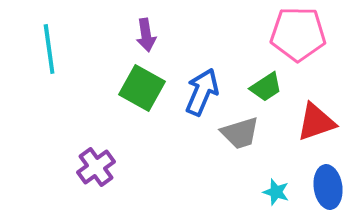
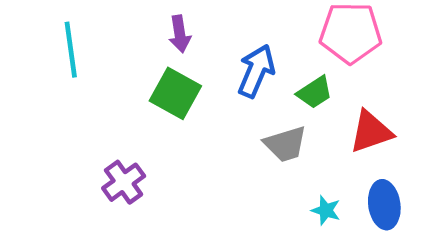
blue arrow: (202, 92) -> (256, 71), moved

